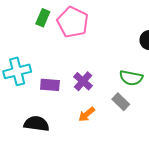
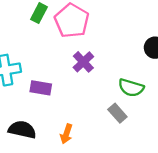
purple cross: (83, 81) -> (83, 62), moved
orange arrow: (87, 114) -> (66, 134), moved, turned -36

